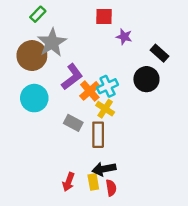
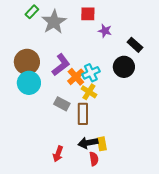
gray star: (52, 43) -> (54, 22), moved
brown circle: (32, 56) -> (27, 62), moved
yellow rectangle: (93, 182) -> (102, 144), moved

